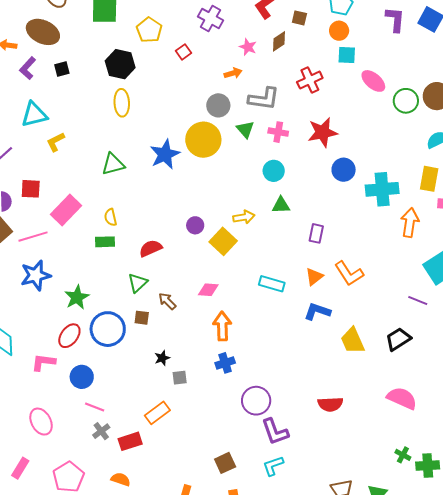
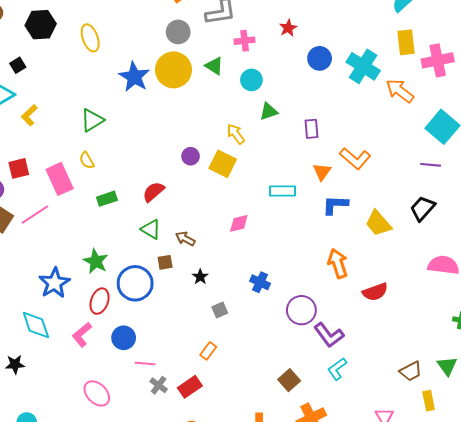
black hexagon: (120, 64) -> (41, 25), moved
black square: (62, 69) -> (18, 65), moved
yellow ellipse: (122, 103) -> (90, 38), moved
green triangle: (245, 129) -> (214, 66), moved
red star: (323, 132) -> (288, 28), size x0.6
blue star: (165, 154) -> (134, 77), moved
cyan cross: (382, 189) -> (363, 66), turned -36
pink rectangle: (66, 210) -> (60, 179), turned -52
yellow semicircle: (110, 217) -> (87, 160), moved
yellow arrow: (244, 217) -> (236, 134), turned -100
orange arrow: (410, 223) -> (400, 91), turned -44
blue star: (36, 275) -> (54, 283), moved
green triangle: (138, 283) -> (151, 229), turned -30
pink diamond: (208, 290) -> (239, 223), moved
orange arrow: (222, 326) -> (338, 263), moved
black star: (162, 358) -> (200, 277), moved
pink L-shape: (43, 362) -> (82, 335), turned -30
blue cross: (225, 363) -> (260, 282), turned -30
orange rectangle: (157, 413) -> (208, 351), size x0.7

